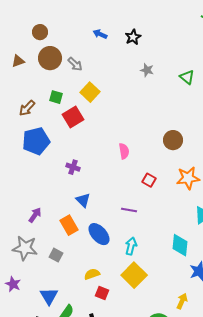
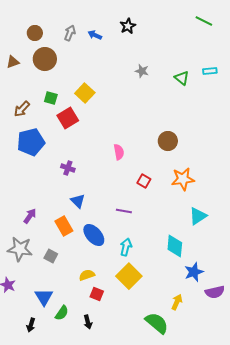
black star: (133, 37) -> (128, 26), moved
gray arrow: (75, 64) -> (70, 33), moved, turned -112

